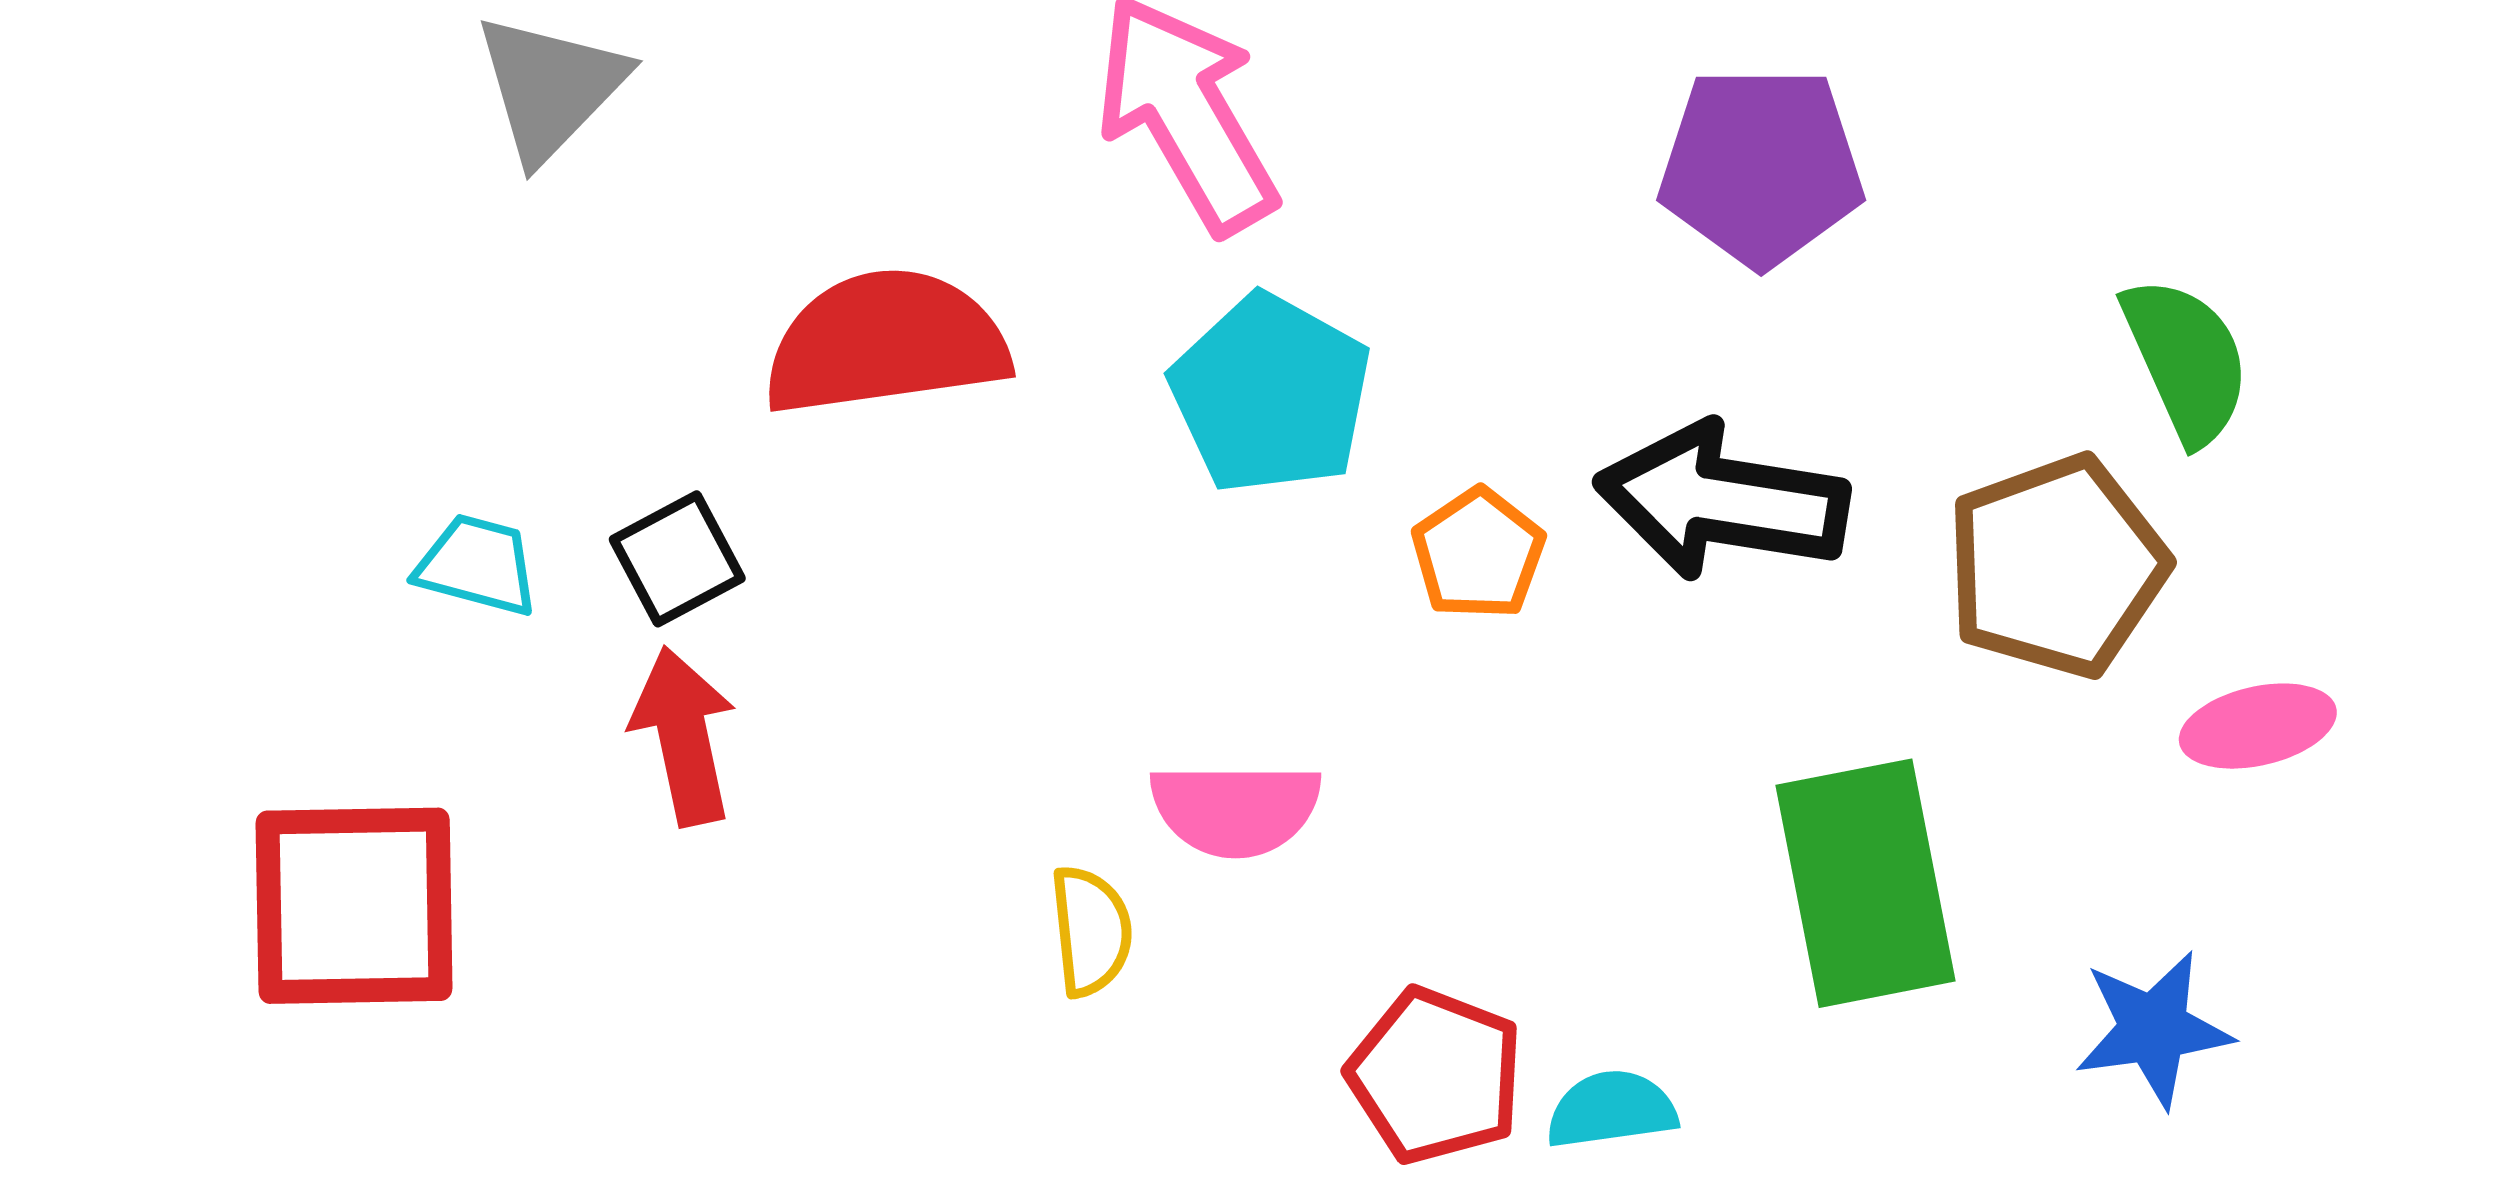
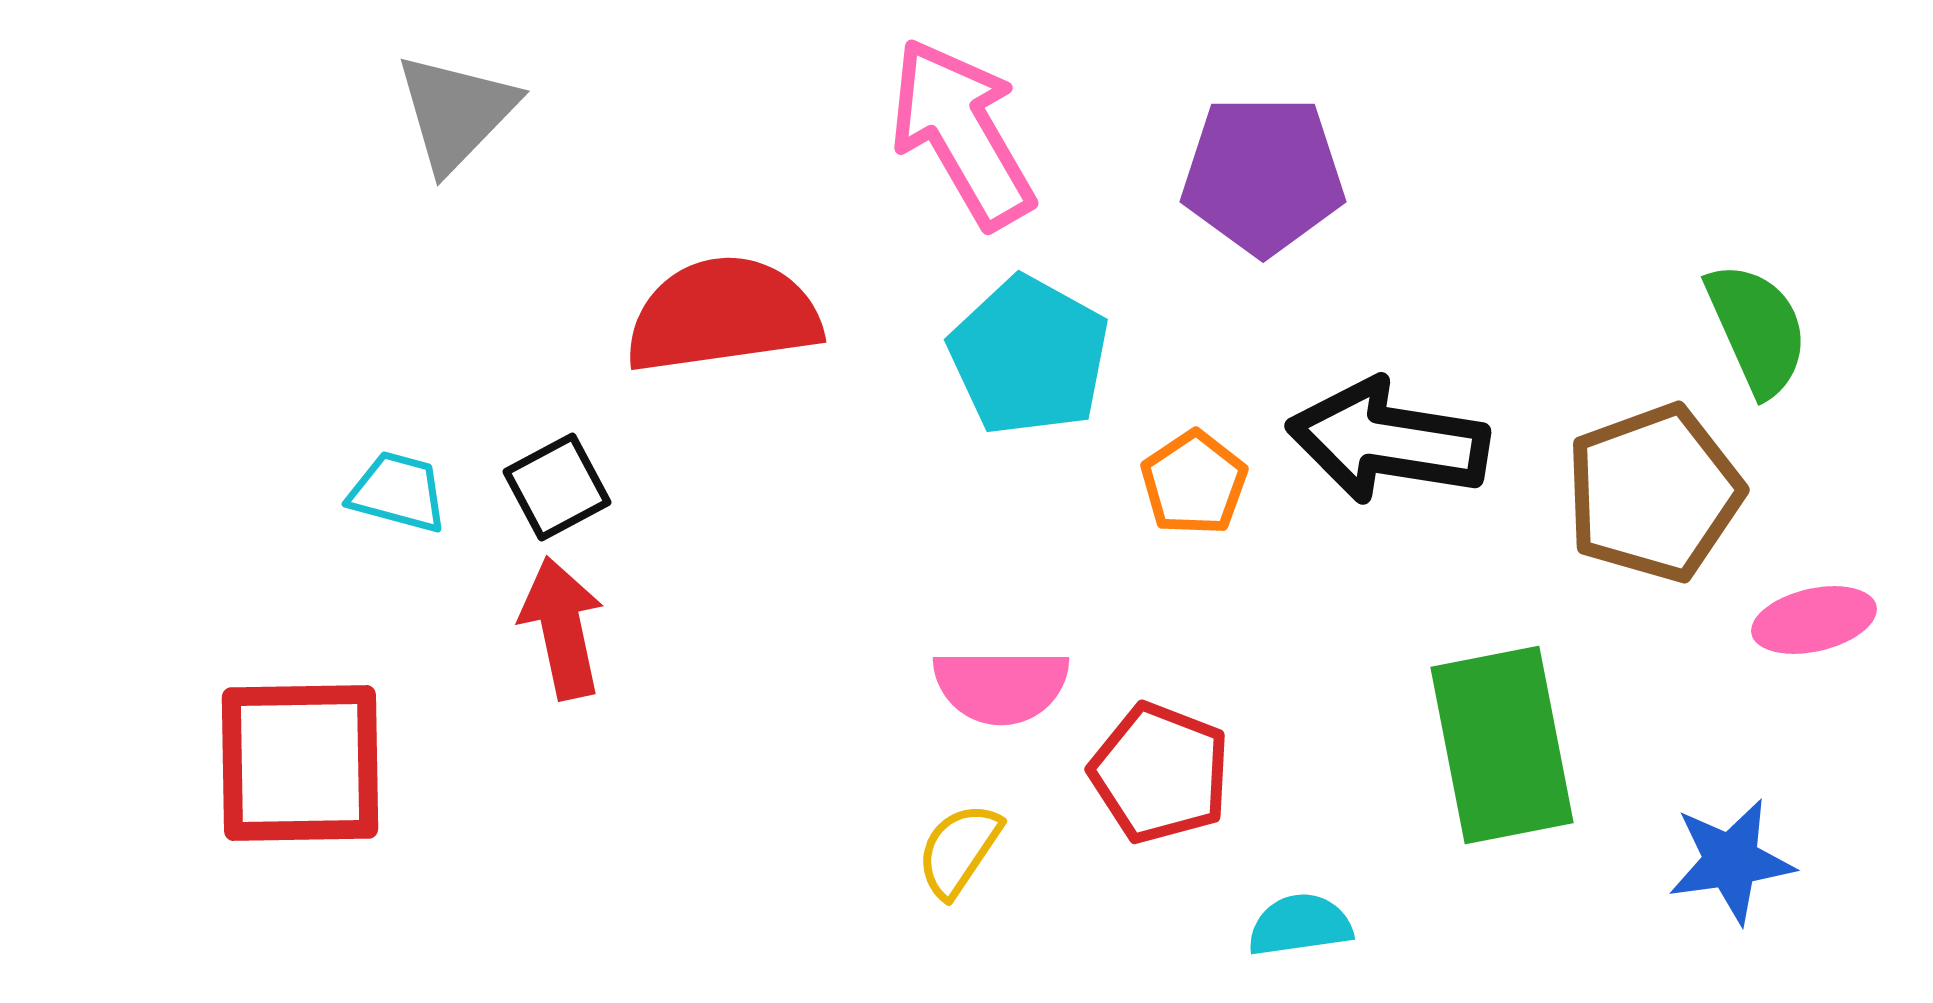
purple pentagon: (1761, 166) -> (1263, 175), moved
yellow semicircle: (1091, 931) -> (959, 850), moved, turned -140
red pentagon: (1435, 1076) -> (1160, 773), moved

